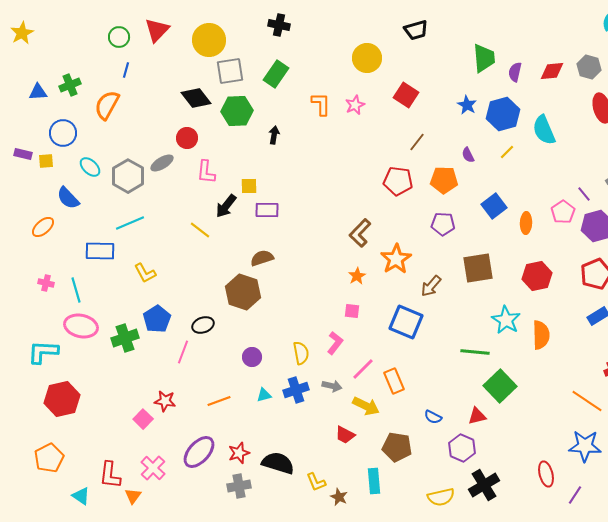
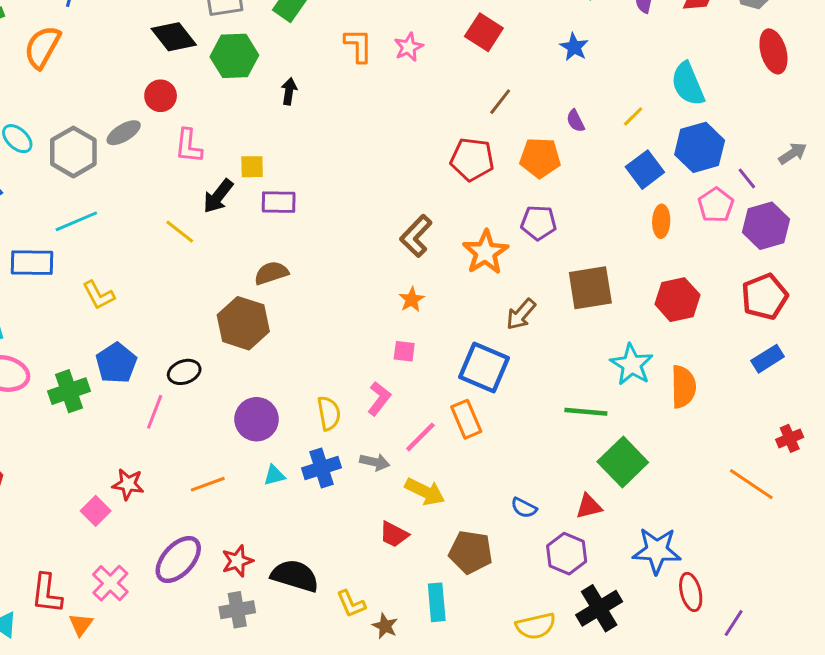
blue hexagon: (503, 114) -> (700, 147), moved
blue square: (494, 206) -> (645, 170), moved
orange star: (396, 259) -> (485, 252), moved
purple circle: (252, 357) -> (257, 419), size x1.5
orange rectangle: (394, 381) -> (466, 419), moved
blue star: (585, 446) -> (657, 551), moved

